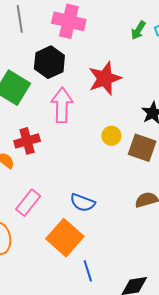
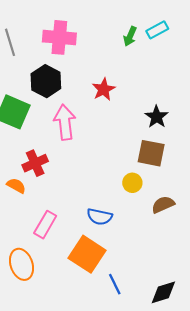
red star: (105, 78) -> (104, 89), size x0.7
yellow circle: (111, 136) -> (132, 183), moved

